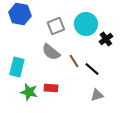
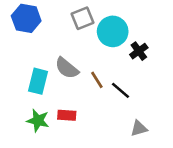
gray square: (56, 26) -> (83, 18), moved
cyan rectangle: (17, 67) -> (38, 81), moved
gray triangle: (97, 95) -> (139, 128), moved

